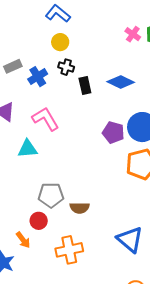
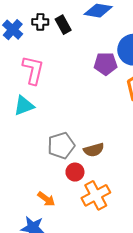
black cross: (66, 67) -> (40, 22), moved
pink L-shape: (45, 119) -> (33, 70), turned 60
red circle: (39, 221) -> (75, 172), moved

